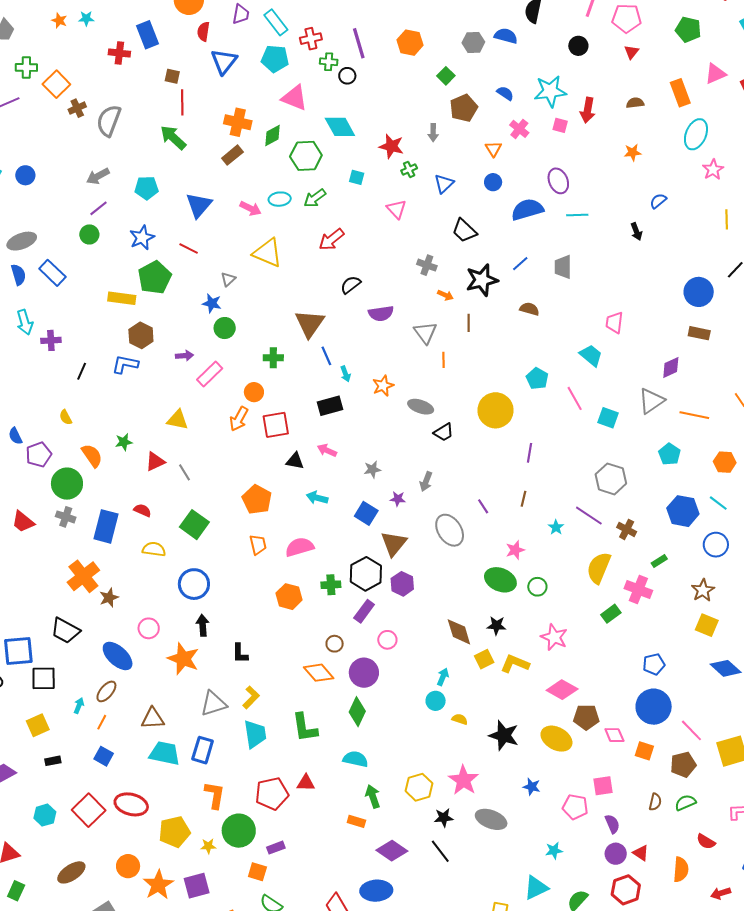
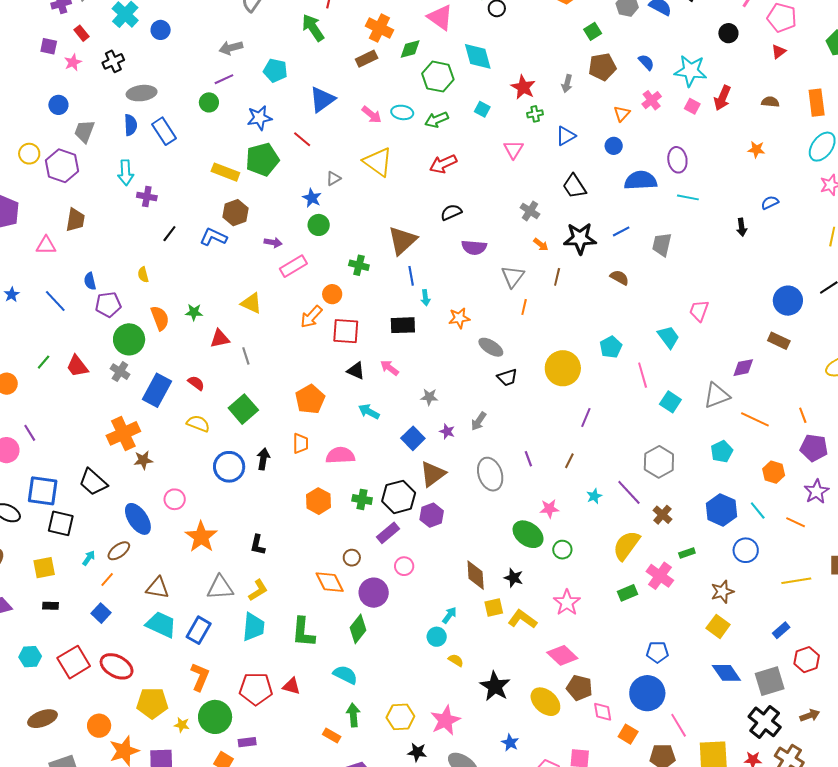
black arrow: (203, 625) -> (263, 459), moved

